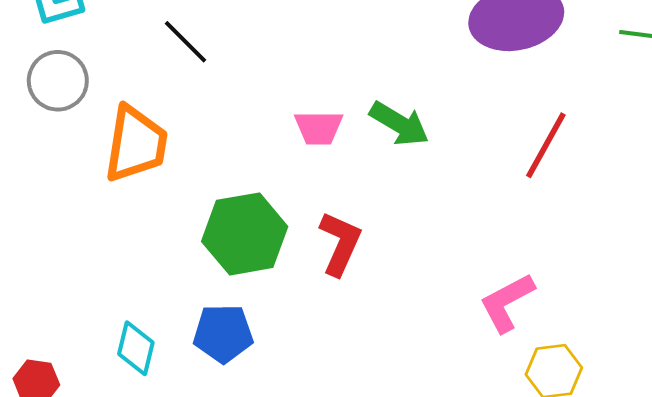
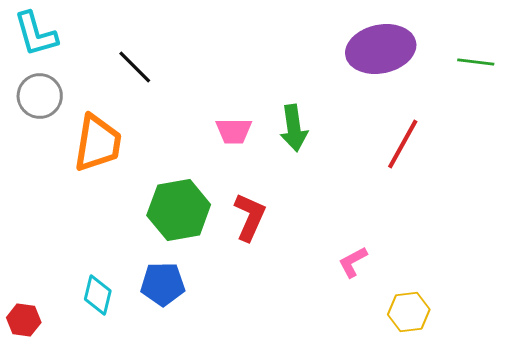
green arrow: (399, 124) -> (294, 128), turned 51
pink L-shape: (507, 303) -> (353, 262), moved, size x0.7

